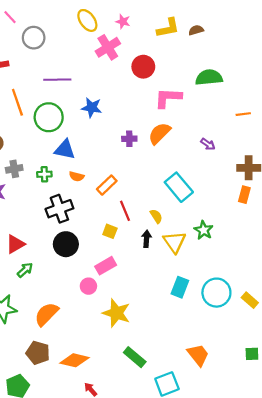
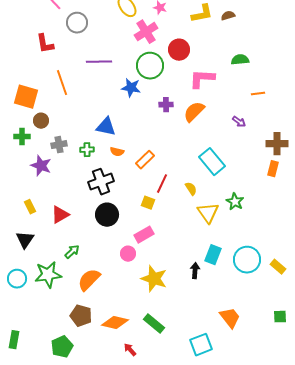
green semicircle: (209, 77) -> (240, 60), size x0.7
orange line: (243, 114) -> (258, 94), moved
green circle: (49, 117) -> (150, 66), moved
purple cross: (129, 139) -> (166, 105), moved
red line: (125, 211) -> (162, 184), turned 48
black arrow: (147, 239) -> (195, 271), moved
green arrow: (25, 270) -> (72, 252), moved
green rectangle: (135, 357) -> (154, 324), moved

